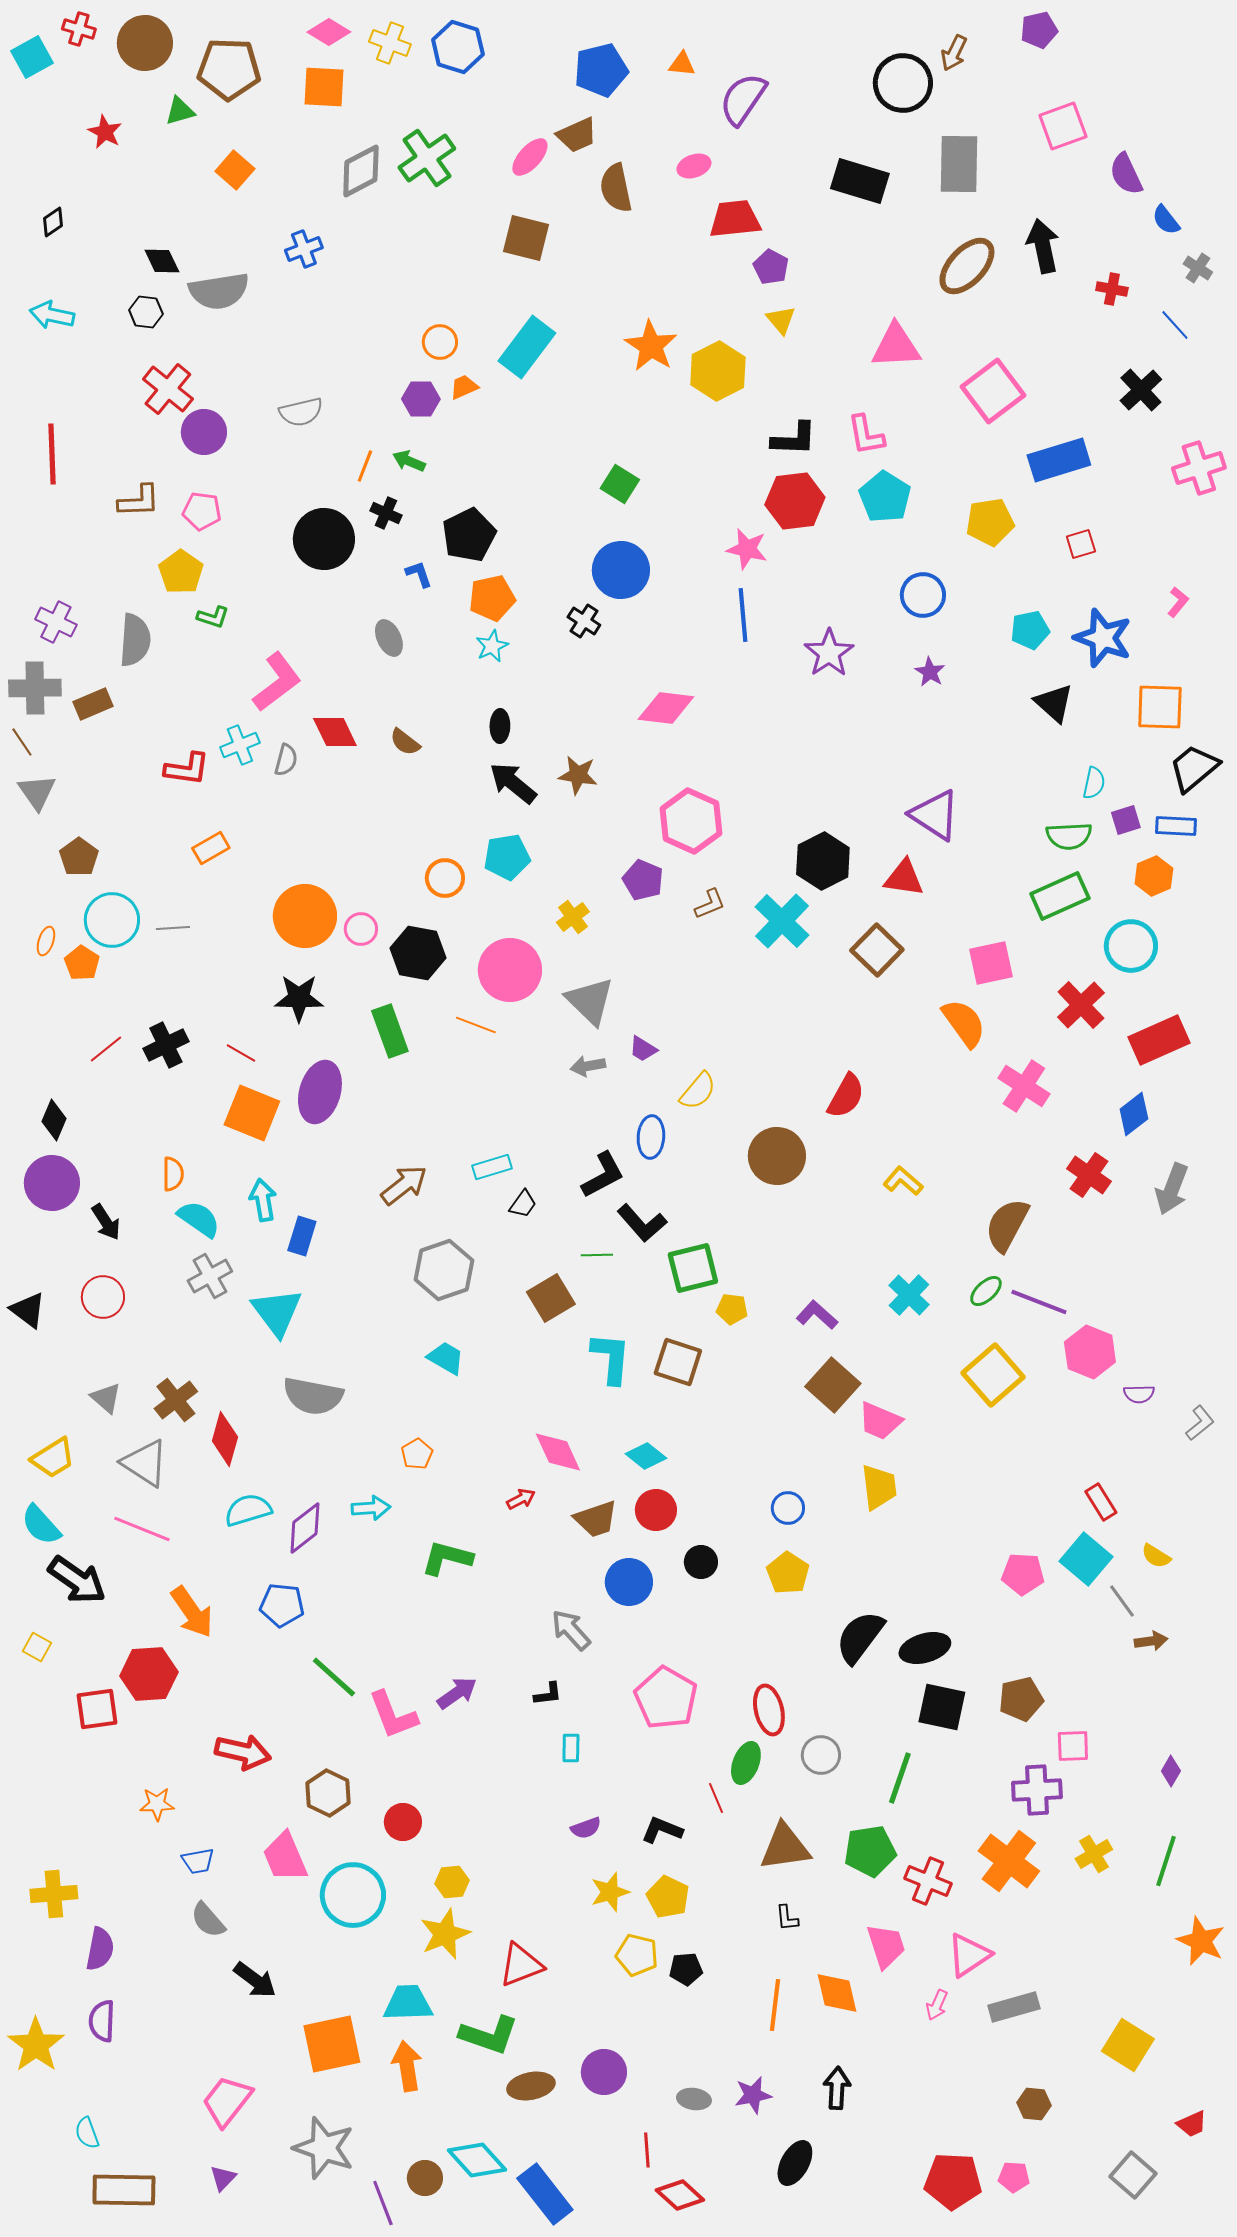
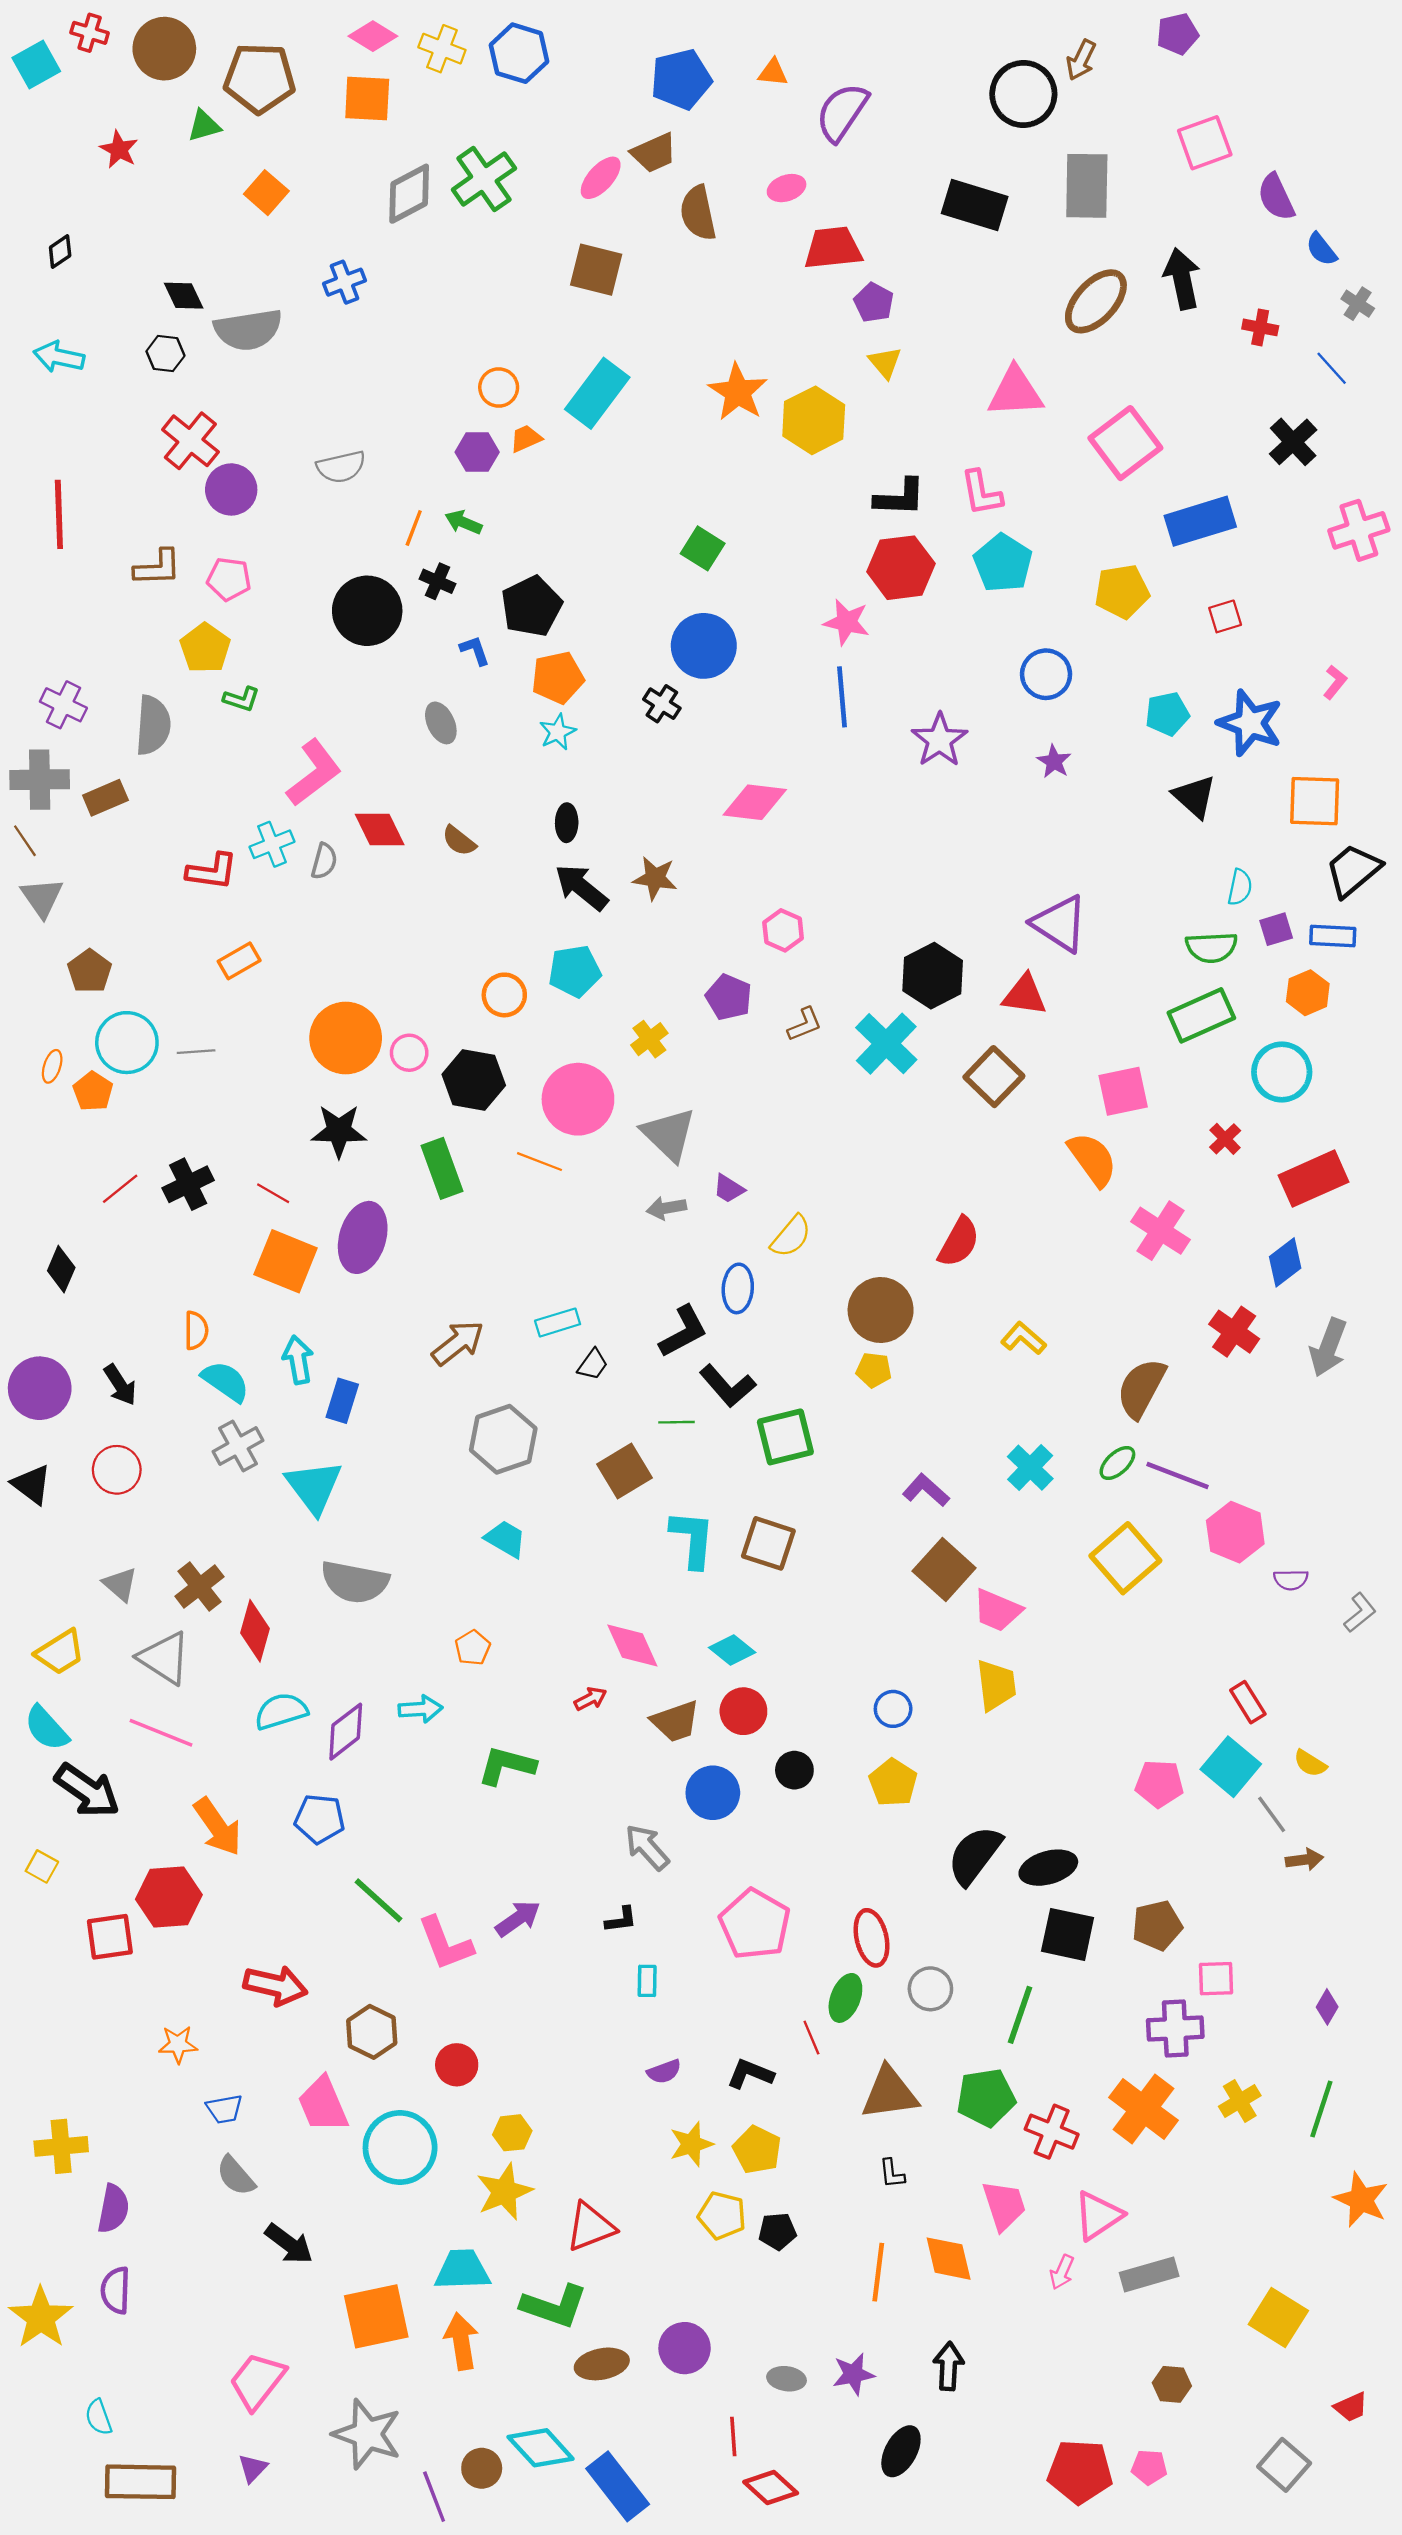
pink hexagon: (691, 821) -> (783, 930), size x0.6
red cross: (1081, 1005) -> (1225, 1139), size x0.6
purple circle: (52, 1183) -> (40, 1388), moved
yellow pentagon: (732, 1309) -> (874, 1370), moved

